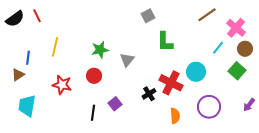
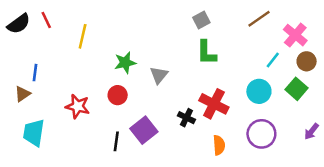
gray square: (148, 16) -> (201, 20), moved
yellow line: (55, 47) -> (83, 36), moved
cyan circle: (196, 72) -> (259, 91), moved
black cross: (149, 94) -> (186, 118), turned -32
purple square: (115, 104) -> (144, 130), size x1.5

